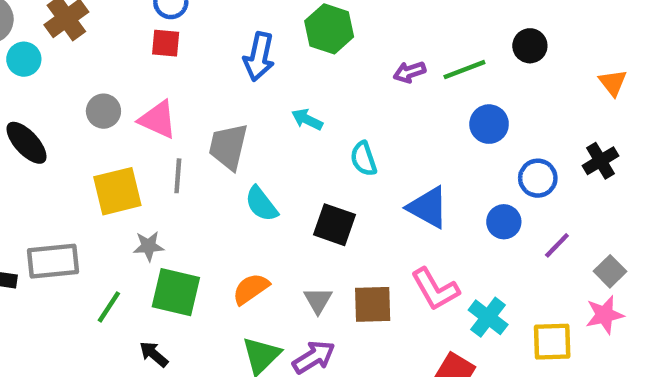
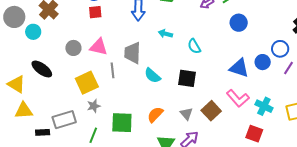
blue circle: (489, 124) -> (239, 23), moved
blue circle: (538, 178) -> (280, 49), moved
blue triangle: (428, 207) -> (239, 68), moved
gray star: (148, 246) -> (94, 106), moved
brown square: (373, 304) -> (211, 111), turned -30

